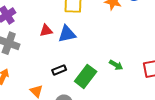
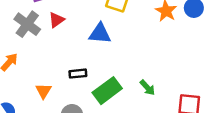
red triangle: (46, 31) -> (56, 20), moved, turned -40

